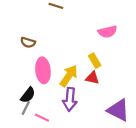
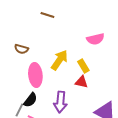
yellow arrow: (69, 76) -> (59, 60), moved
black semicircle: (28, 95) -> (30, 100), moved

